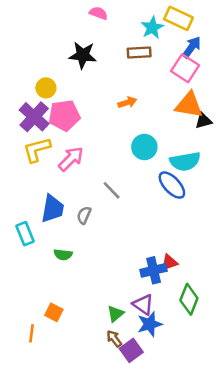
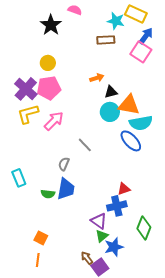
cyan star: (152, 28) -> (116, 21), turned -30
black star: (83, 55) -> (51, 25), moved, turned 30
yellow circle: (46, 88) -> (48, 63), moved
orange triangle: (189, 105) -> (129, 105), moved
black triangle: (203, 121) -> (111, 92), moved
blue trapezoid: (52, 209) -> (66, 189), moved
red triangle: (169, 262) -> (124, 189), moved
purple triangle: (143, 304) -> (99, 221), moved
green triangle: (115, 314) -> (102, 236), moved
orange line: (32, 333) -> (38, 260), moved

